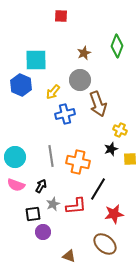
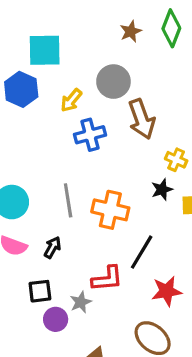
brown star: (84, 53) -> (131, 31), moved
gray star: (53, 204) -> (81, 302), moved

